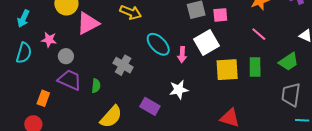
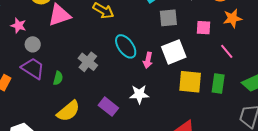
pink square: (220, 15) -> (204, 28), moved

